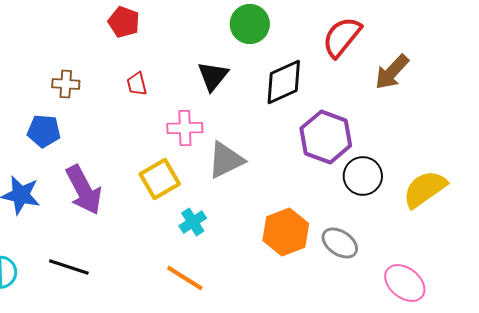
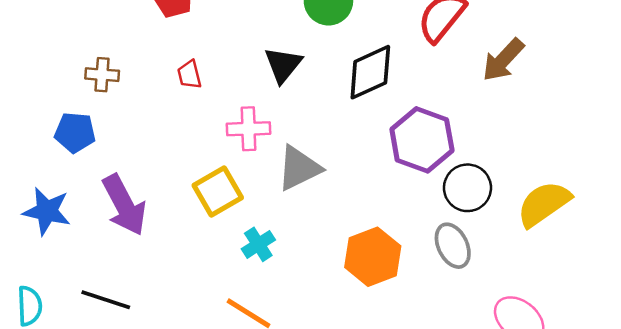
gray ellipse: (340, 243) -> (453, 246), moved, turned 30

